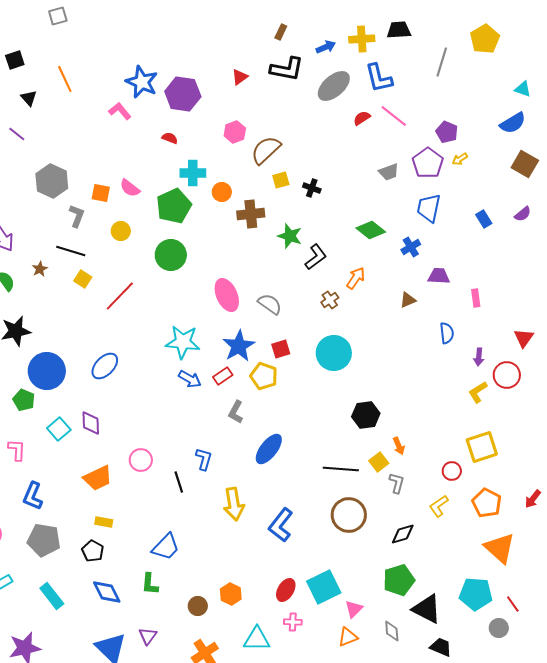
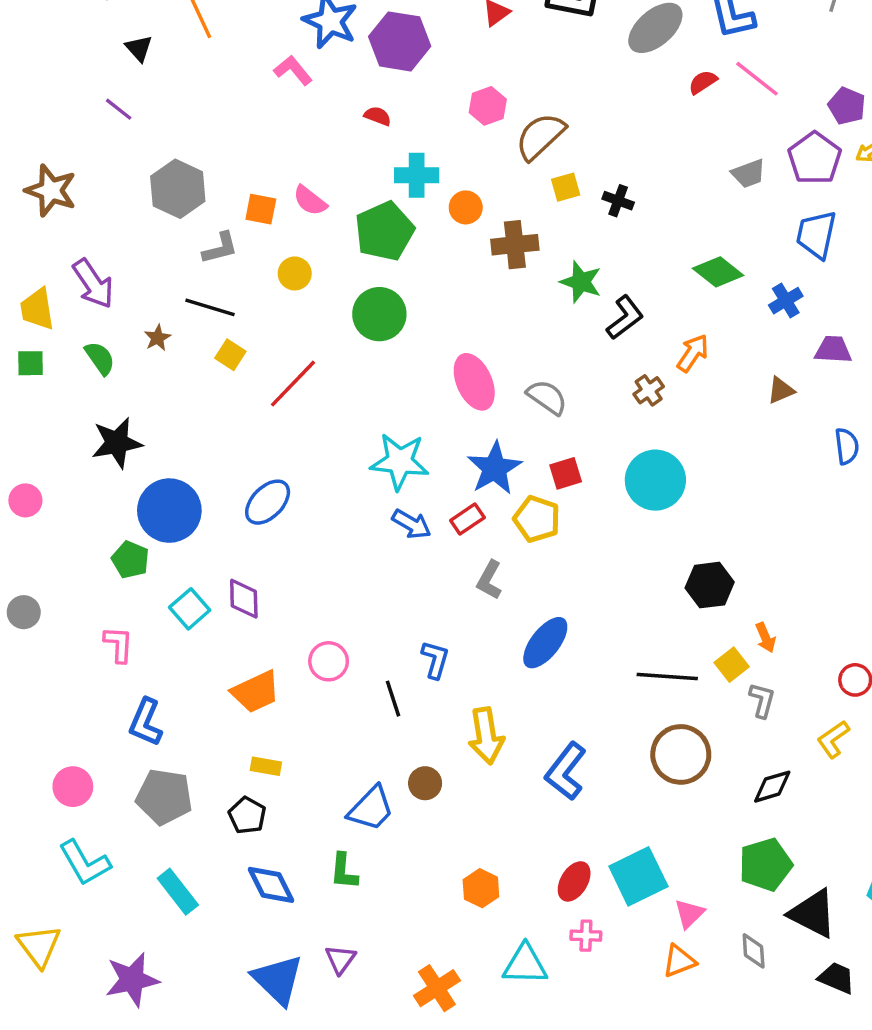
gray L-shape: (77, 216) -> (220, 248), turned 55
brown circle: (198, 606) -> (425, 783), moved

